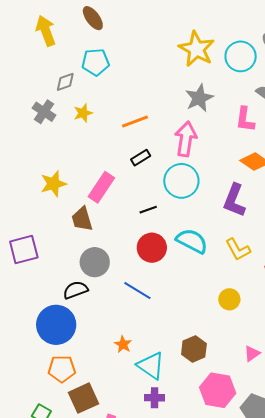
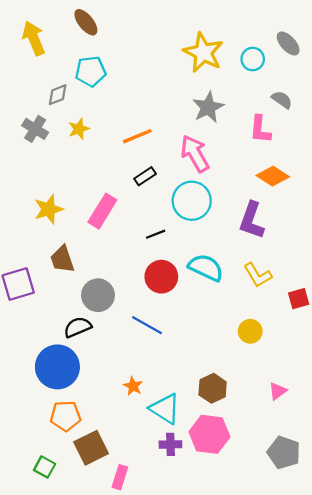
cyan circle: (241, 56) -> (253, 59), size x0.7
pink arrow: (186, 139) -> (195, 154), turned -36
brown trapezoid: (82, 219) -> (62, 259), moved
pink hexagon: (218, 390) -> (209, 434), moved

